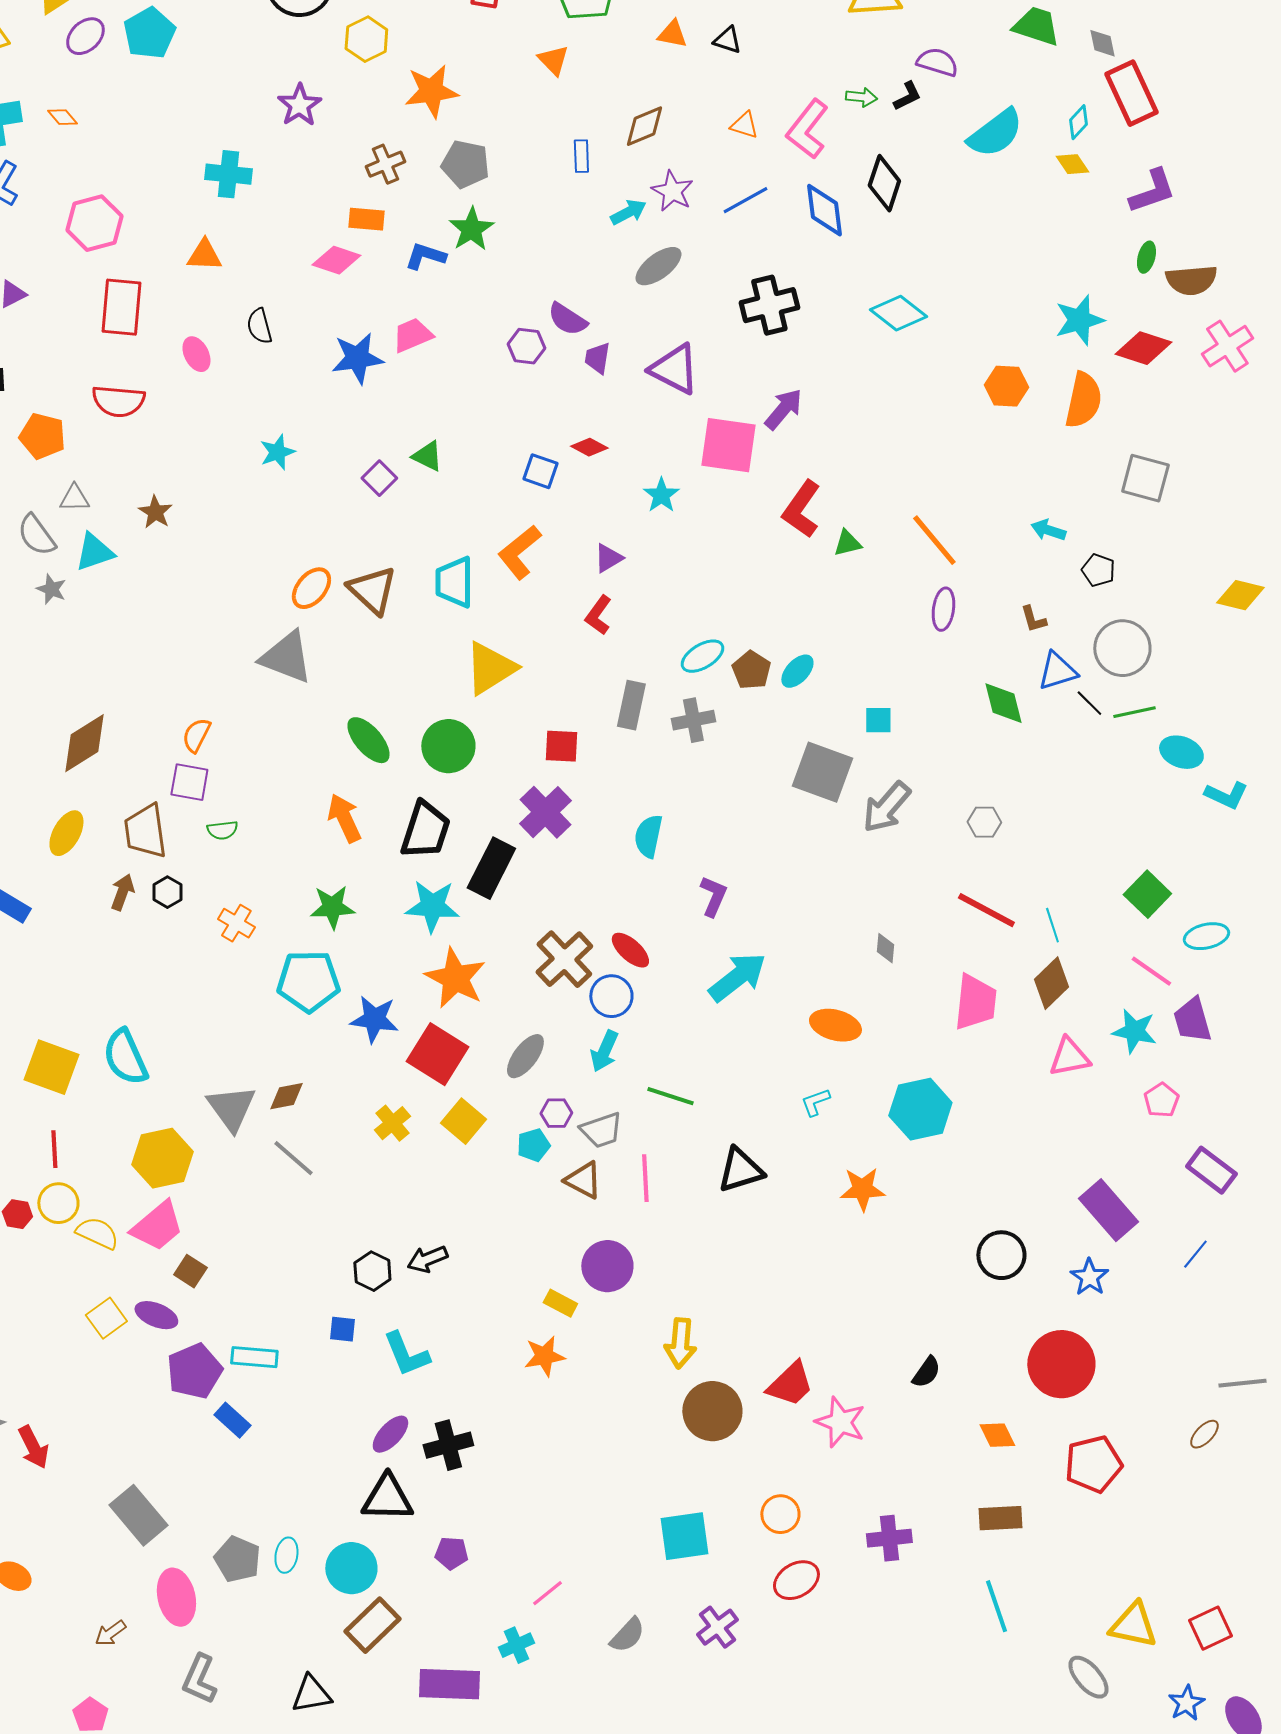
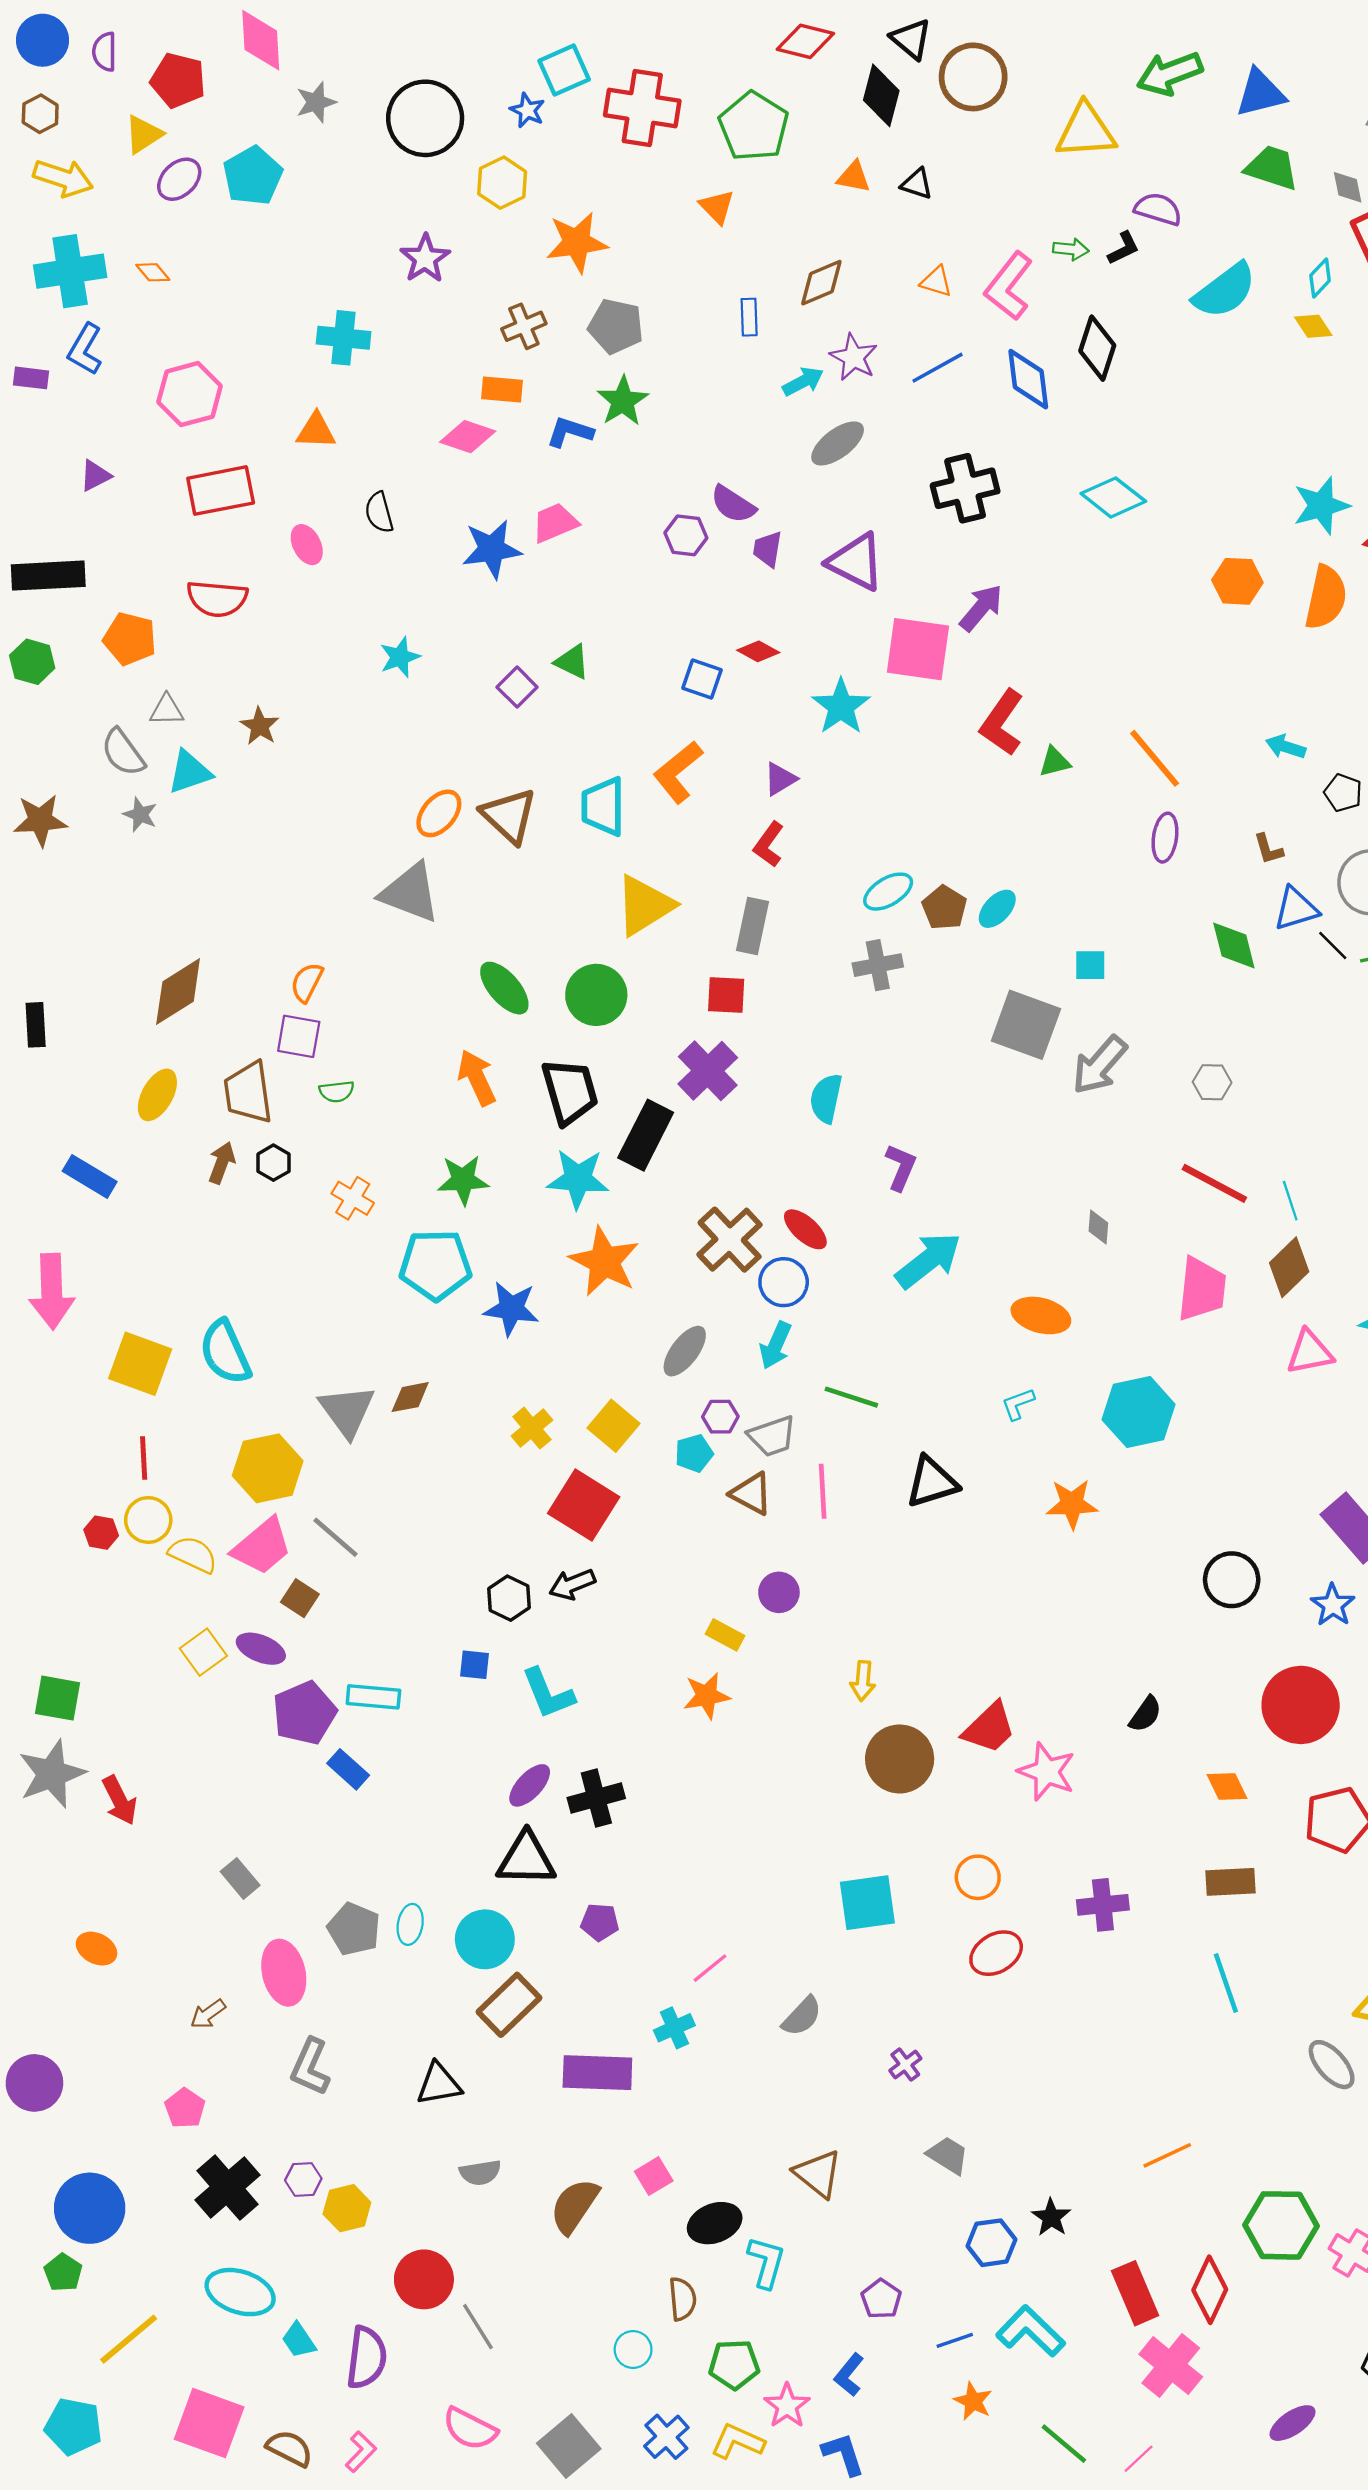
red rectangle: (121, 307) -> (221, 491), turned 74
cyan star: (661, 495) -> (841, 707), size x1.4
gray rectangle: (631, 705) -> (753, 926), moved
black trapezoid: (425, 830) -> (570, 1091), turned -34
red square: (437, 1054) -> (584, 1505), moved
gray line: (293, 1158) -> (335, 1537), moved
purple circle: (607, 1266) -> (779, 1592), size x0.7
yellow arrow: (680, 1343) -> (863, 1681), size x0.7
gray rectangle: (138, 1515) -> (240, 1878), size x0.6
purple cross: (717, 1627) -> (905, 2065), moved, size x0.7

